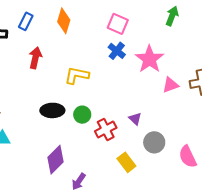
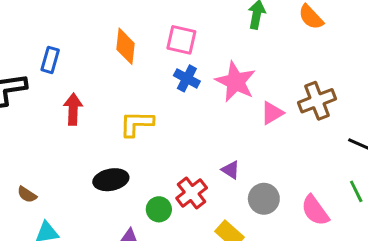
orange diamond: (64, 21) -> (125, 46), moved
green circle: (82, 115) -> (159, 209), moved

